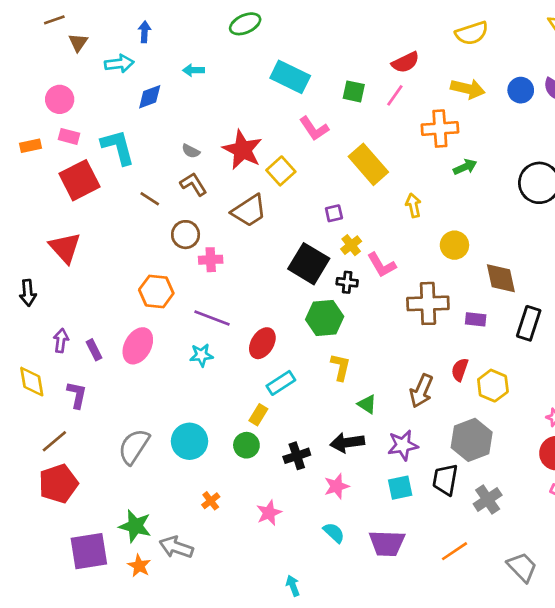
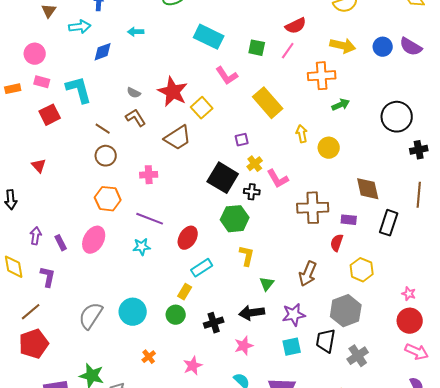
red square: (80, 180) -> (50, 115), size x0.7
brown circle: (186, 235) -> (106, 156), moved
yellow circle: (454, 245) -> (329, 148), moved
red triangle: (65, 248) -> (39, 166), size x0.6
red semicircle: (460, 370) -> (337, 243), moved
green triangle: (367, 404) -> (267, 284), turned 35

